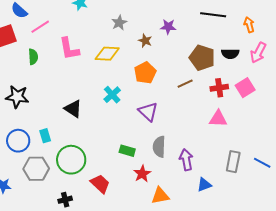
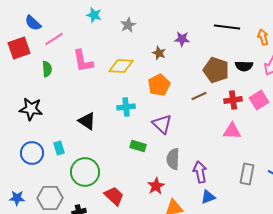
gray star: (119, 23) -> (128, 25), moved
cyan cross: (112, 95) -> (126, 107), turned 36
green rectangle: (127, 151) -> (138, 146), moved
gray hexagon: (36, 169) -> (50, 198), moved
blue triangle: (204, 185) -> (208, 197), moved

